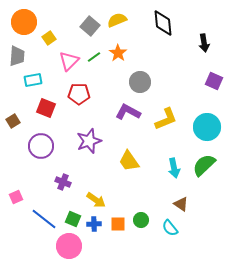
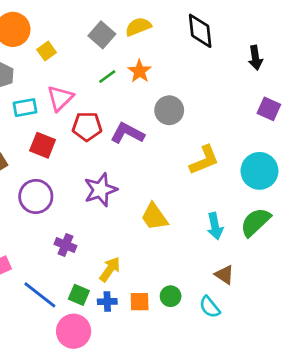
pink triangle: (69, 61) -> (60, 98), moved
purple L-shape: (128, 112) -> (127, 133), moved
yellow arrow: (96, 200) -> (110, 269), turned -90

